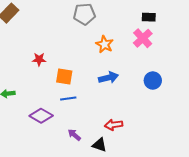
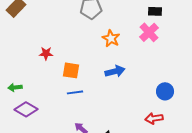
blue circle: (153, 81) -> (165, 91), moved
purple diamond: (41, 116) -> (26, 109), moved
red arrow: (114, 125) -> (154, 118), moved

